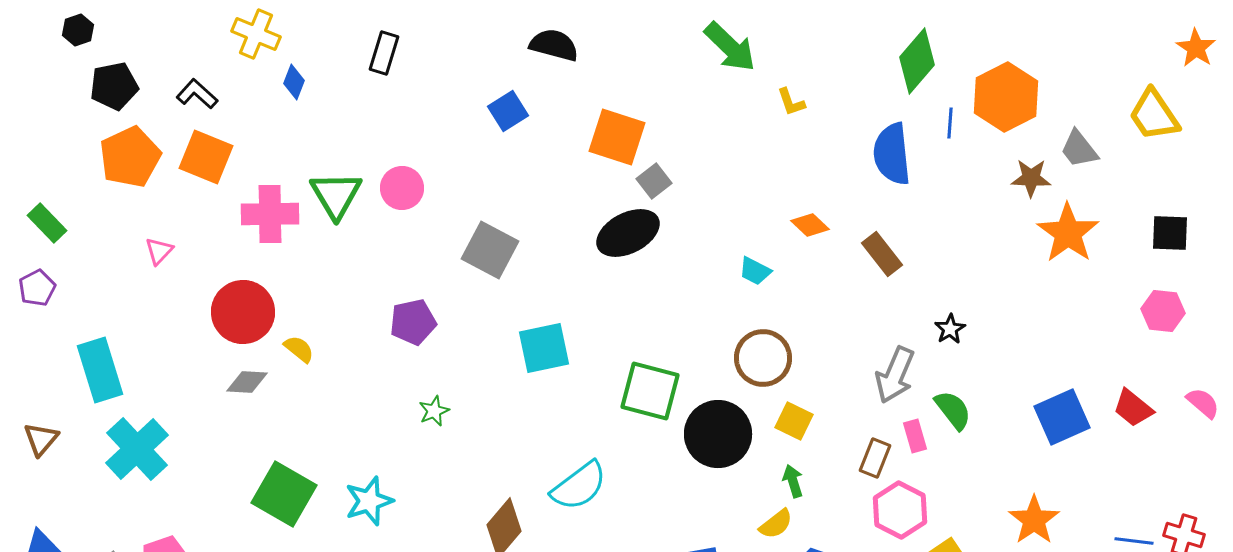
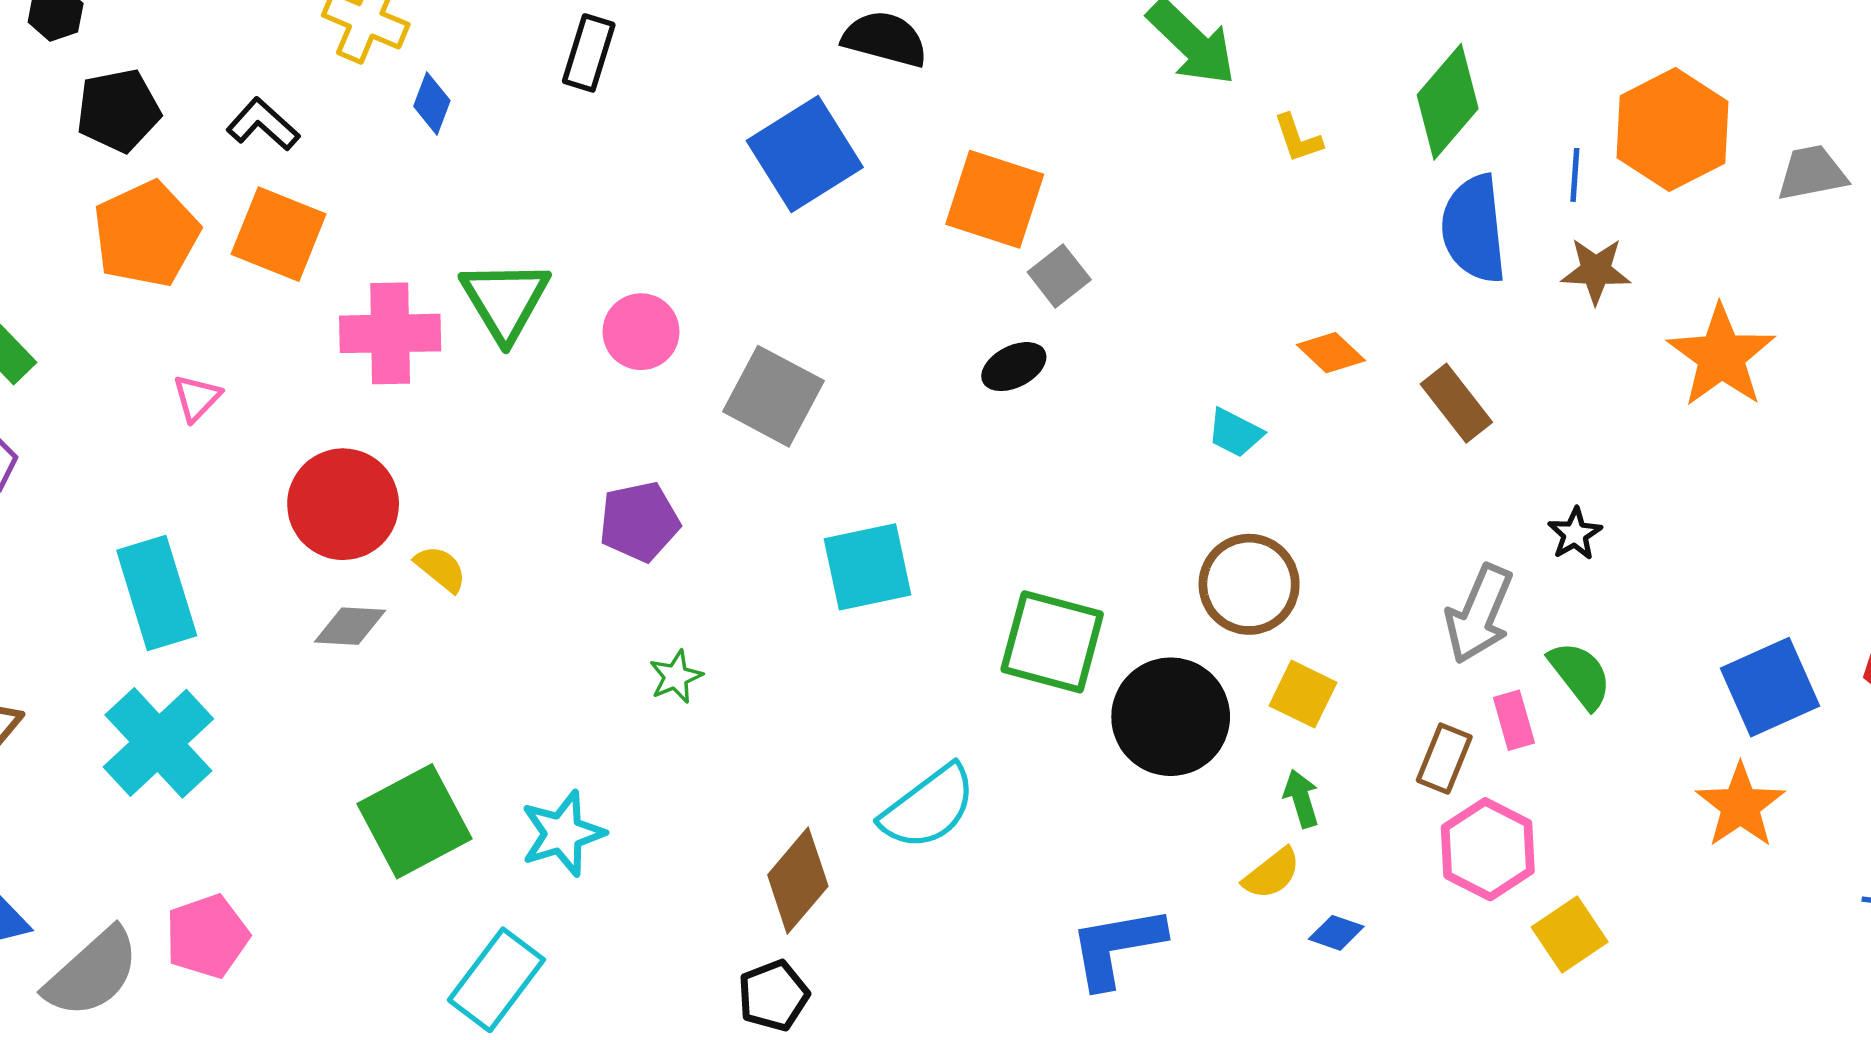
green diamond: (917, 61) -> (1448, 102), moved
blue square: (508, 111) -> (805, 154), size x1.6
gray trapezoid: (1079, 149) -> (1812, 173), moved, turned 117
brown star: (1031, 178) -> (1596, 271), moved
pink circle: (402, 188) -> (641, 332), moved
black ellipse: (628, 233) -> (1014, 367), size x0.6
orange star: (1068, 233) -> (1721, 356), moved
cyan rectangle: (100, 370) -> (157, 593), moved
green square: (284, 494) -> (415, 821), turned 32
orange star: (1034, 520) -> (1740, 806), moved

